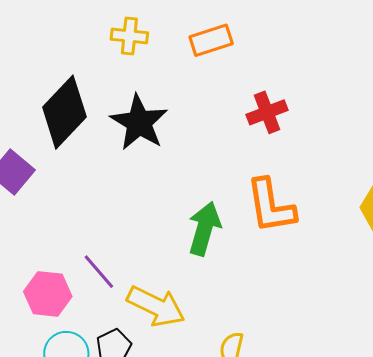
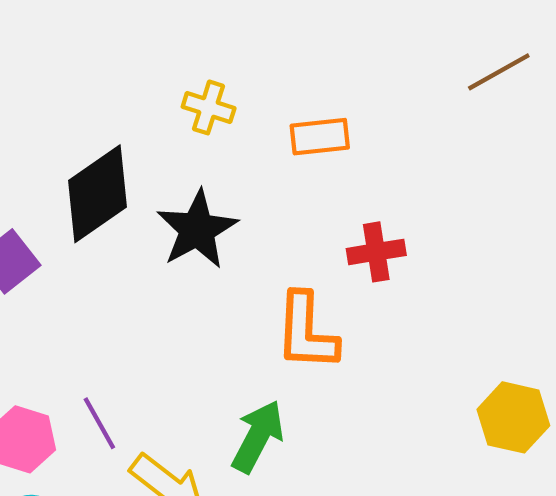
orange L-shape: (271, 206) -> (306, 332), moved
green arrow: (204, 229) -> (258, 436), moved

